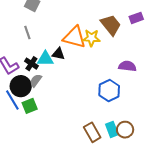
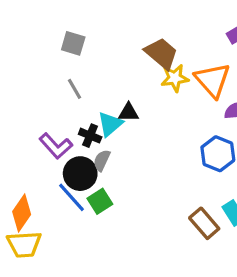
brown trapezoid: (111, 25) -> (161, 53), moved
orange triangle: (74, 37) -> (213, 80), moved, turned 45
cyan triangle: (45, 59) -> (110, 124), turned -30

